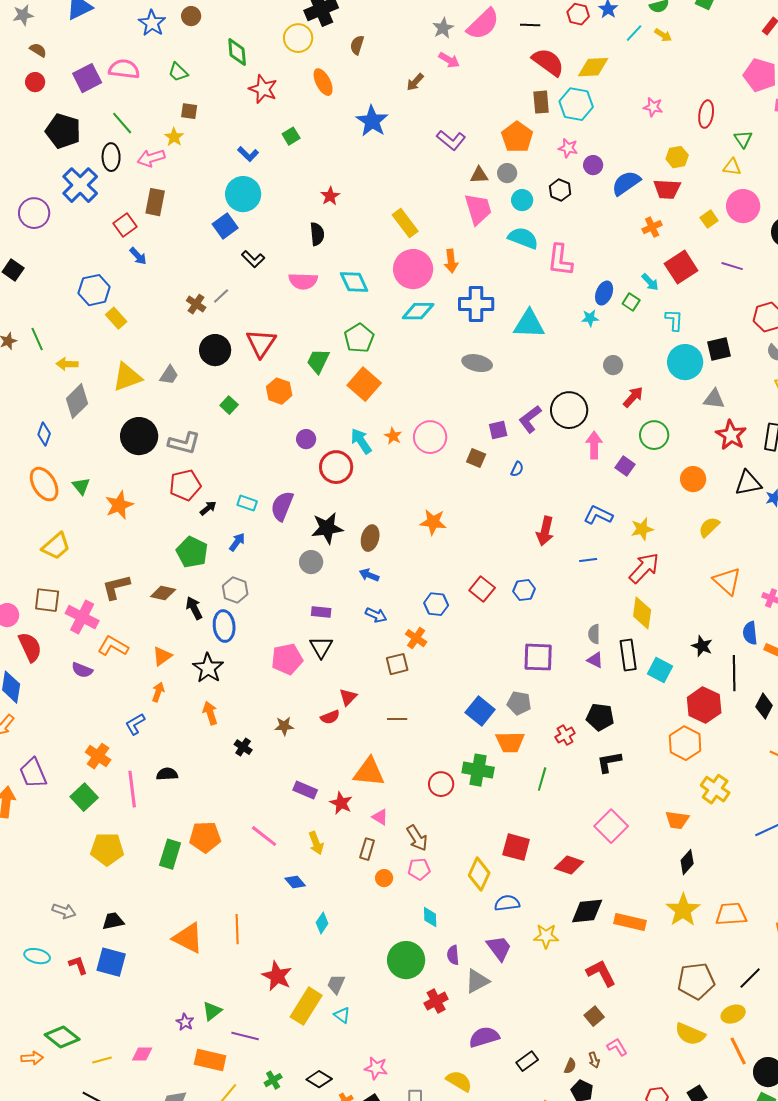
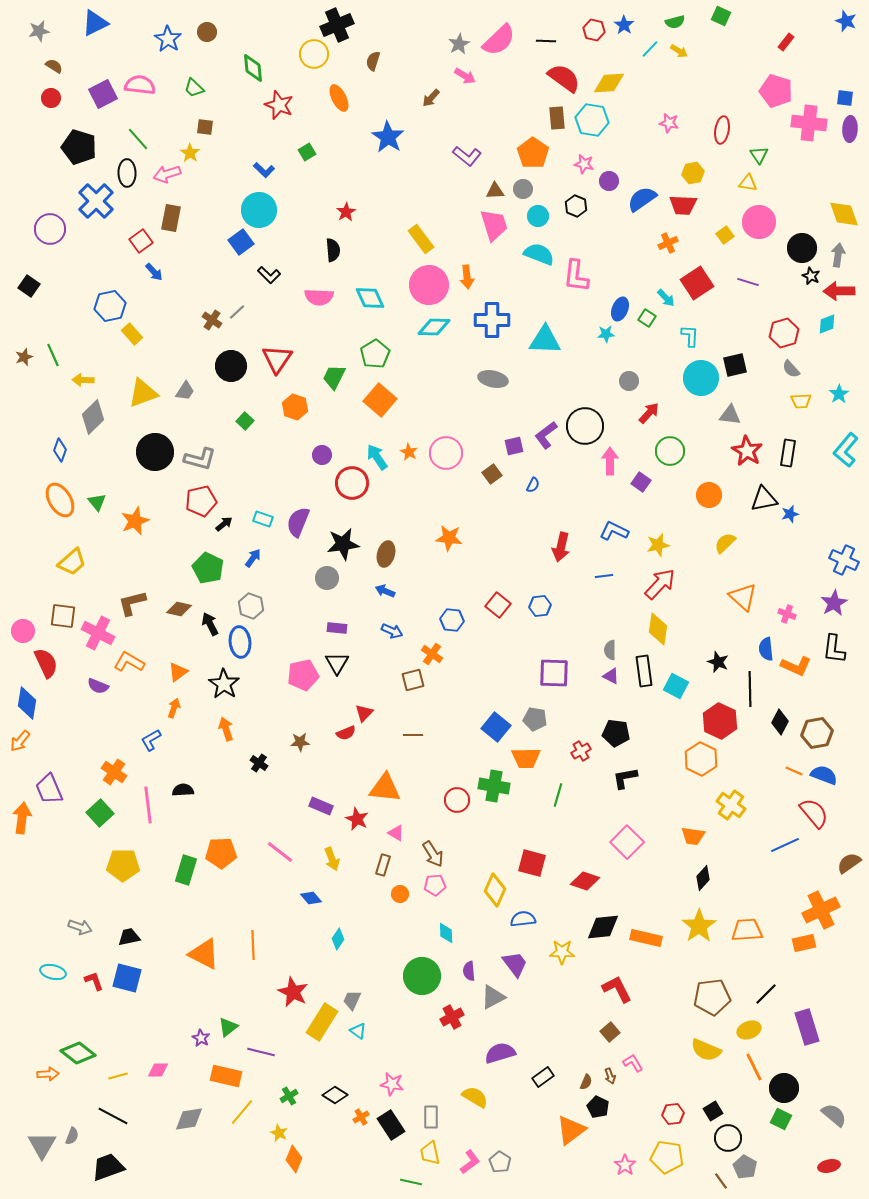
brown square: (476, 458) -> (492, 474), turned 30

